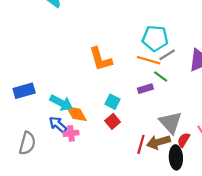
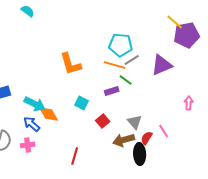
red square: (113, 121) -> (103, 121), moved
gray triangle: (170, 122) -> (135, 122), size x0.7
pink cross: (71, 133) -> (28, 145), moved
red line: (141, 144) -> (75, 156), moved

